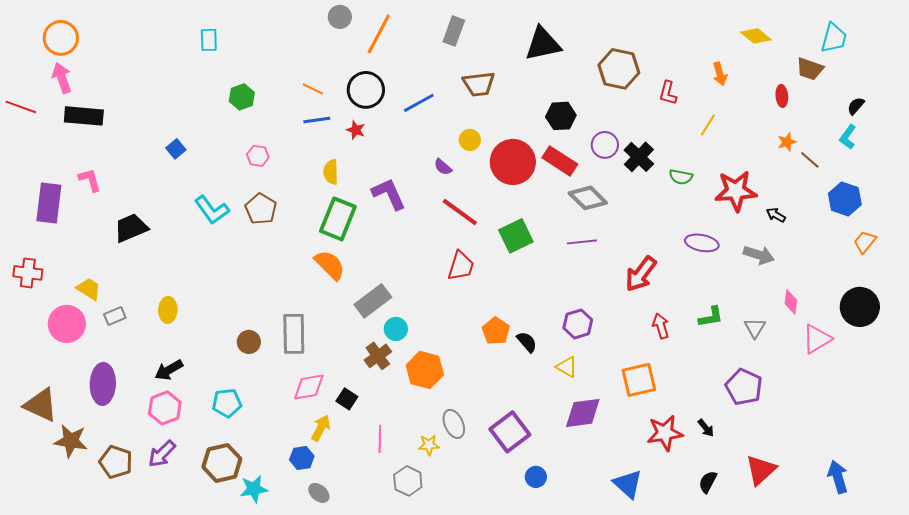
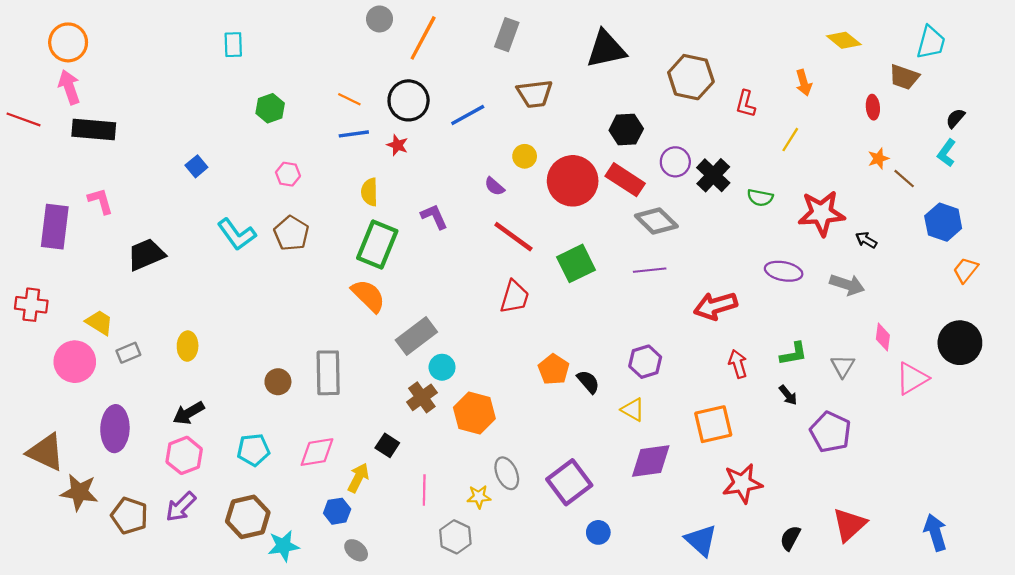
purple L-shape: (389, 194) -> (434, 217), size x0.7
red arrow: (641, 274) -> (715, 306), turned 36
pink diamond: (309, 387) -> (317, 452), moved
black arrow: (706, 428) -> (788, 395), moved

